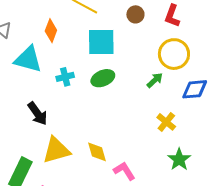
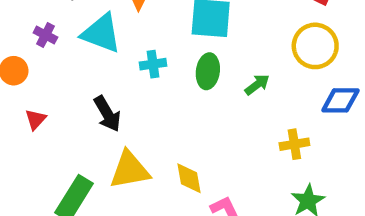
green ellipse: (103, 78) -> (208, 71), turned -65
green arrow: (155, 80) -> (257, 85), moved
yellow cross: (166, 122) -> (294, 144), turned 36

